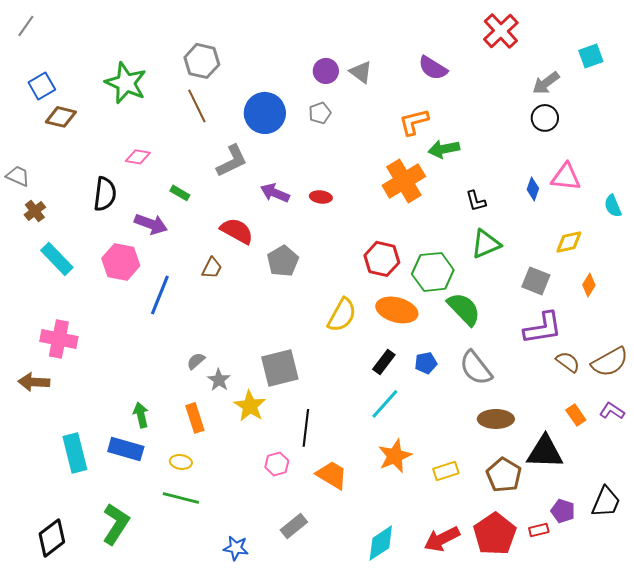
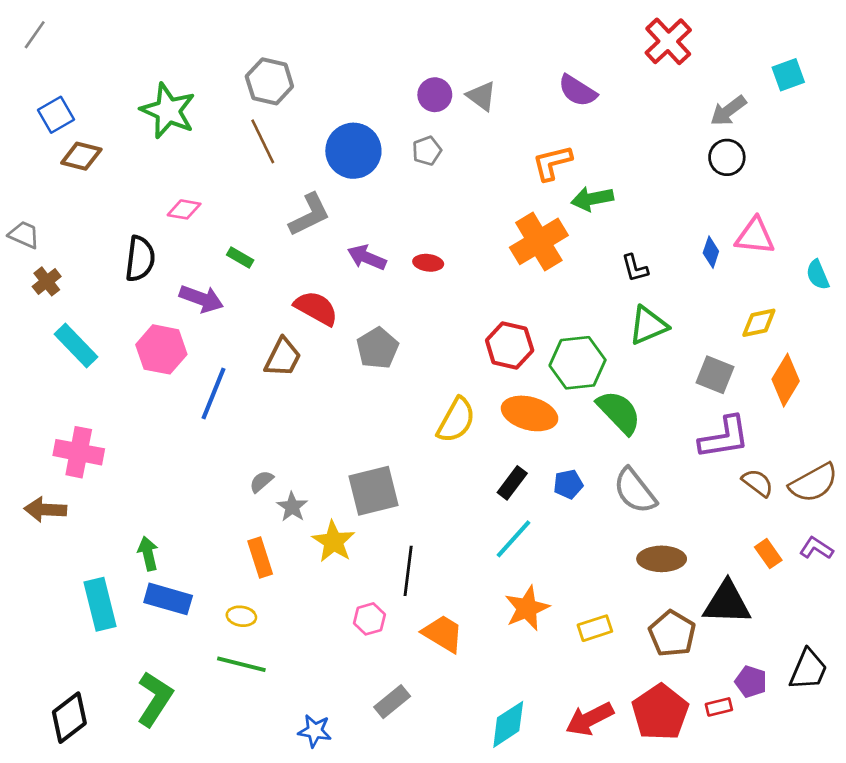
brown trapezoid: (212, 268) -> (283, 357), size x1.4
orange diamond: (589, 285) -> (786, 380), size x1.6
green arrow: (141, 415) -> (148, 554), moved

